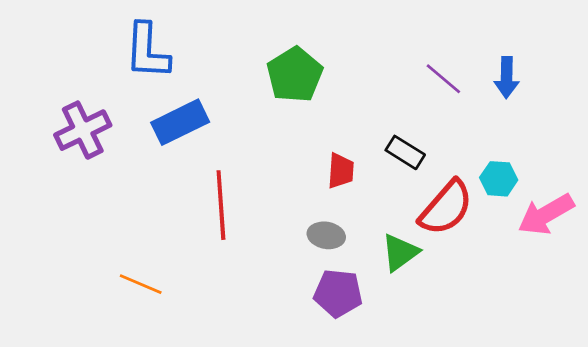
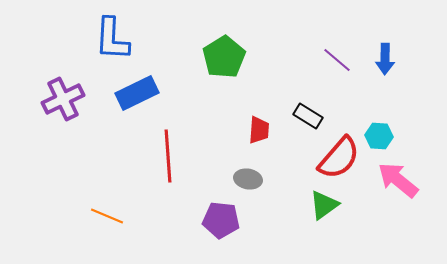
pink arrow: (546, 214) -> (398, 180), moved, turned 69
green triangle: (400, 252) -> (324, 205), moved
purple pentagon: (338, 293) -> (221, 220), moved

